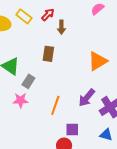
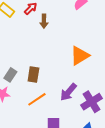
brown rectangle: (48, 54) -> (33, 75), moved
orange line: (55, 105) -> (37, 99), turned 36

